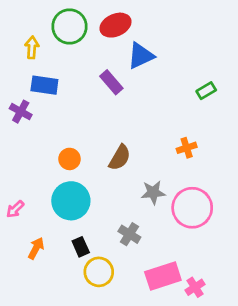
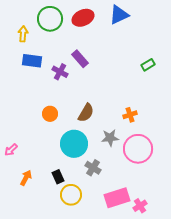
blue triangle: (141, 56) -> (119, 15), moved
purple cross: (21, 112) -> (60, 72), moved
orange cross: (187, 148) -> (130, 115), moved
cyan circle: (71, 201) -> (74, 144), moved

